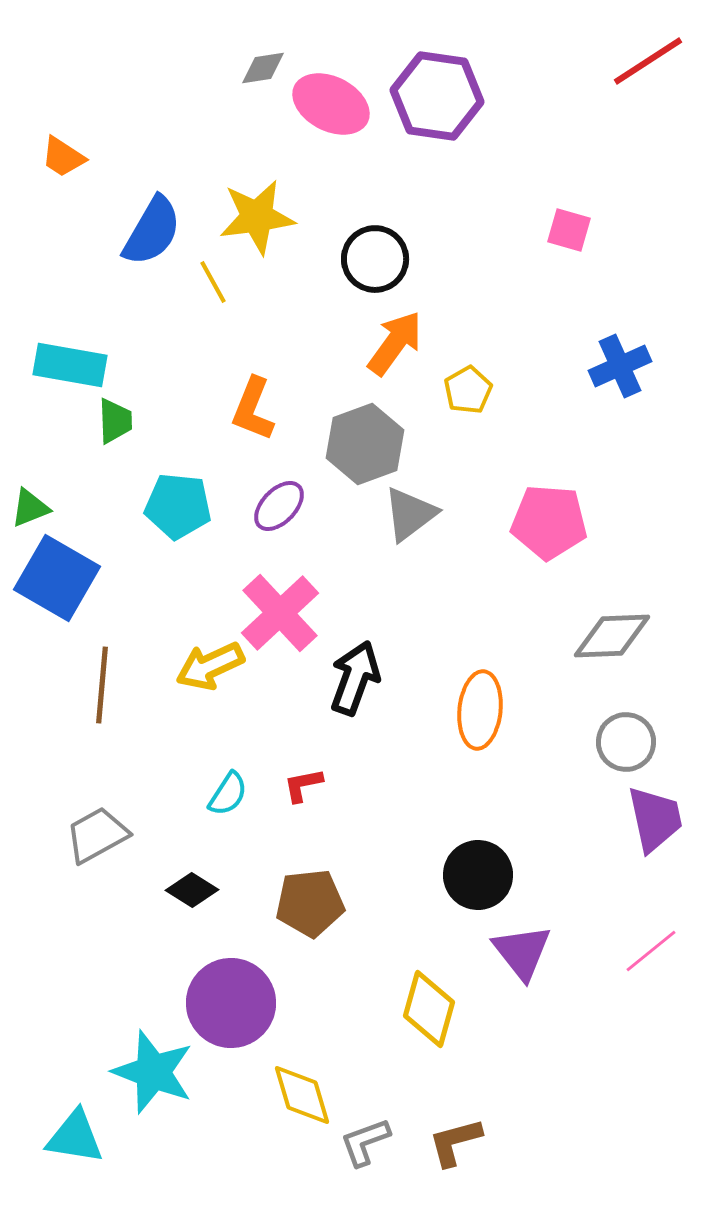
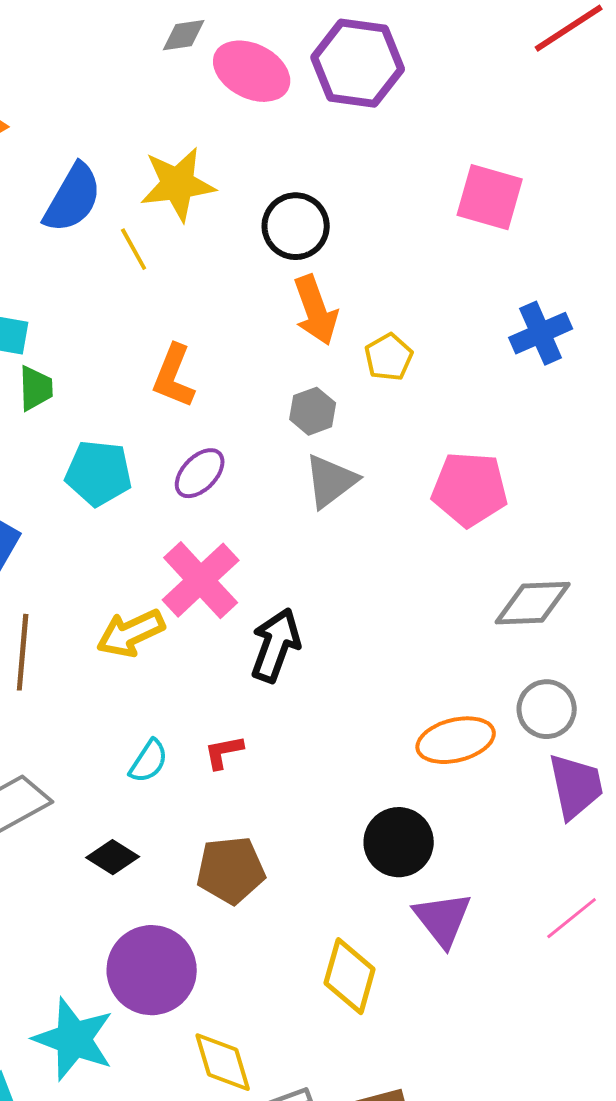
pink square: (569, 230) -> (490, 197), size x1.5
orange arrow: (395, 343) -> (316, 310), turned 124
gray hexagon: (365, 444) -> (313, 411), moved, size x0.6
orange ellipse: (480, 710) -> (456, 740), moved, turned 70

